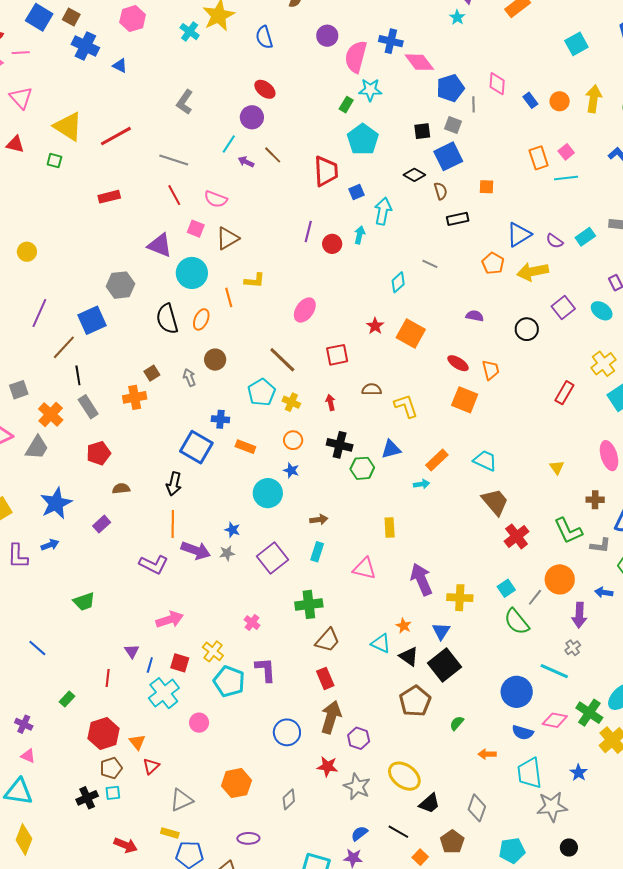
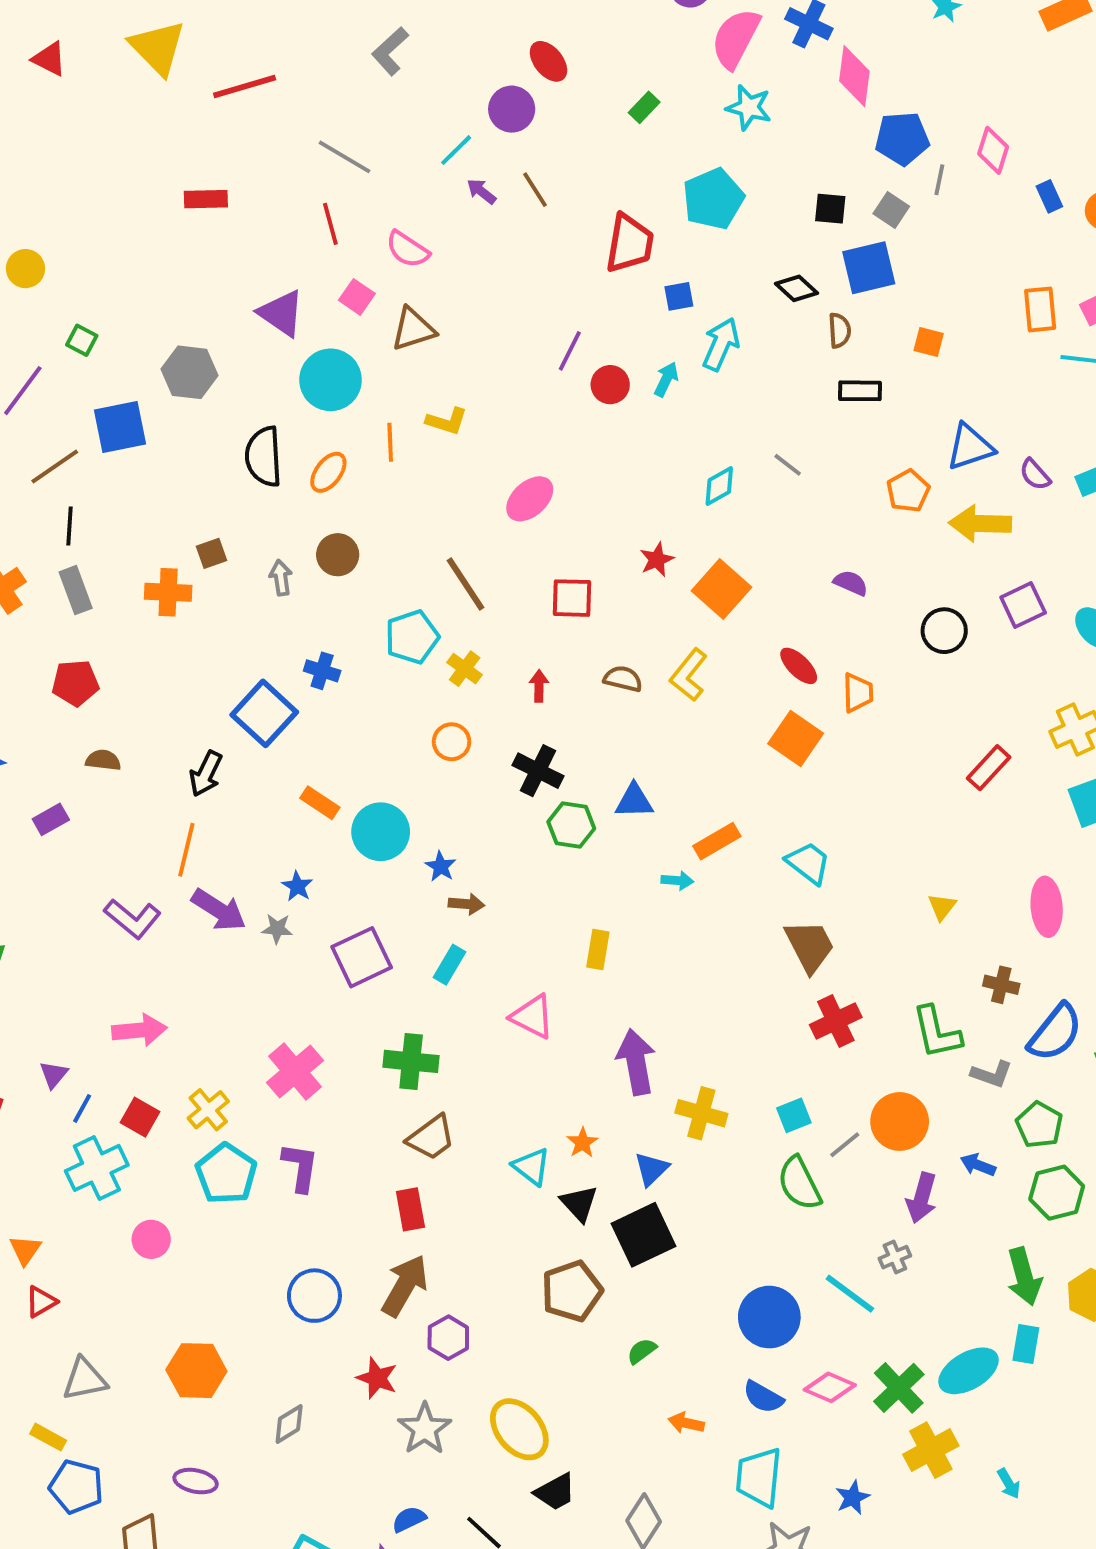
pink diamond: (419, 62) -> (854, 76), turned 32
green rectangle: (346, 105) -> (644, 107), moved
green square: (54, 161) -> (82, 340), moved
yellow L-shape: (406, 406) -> (689, 675), moved, turned -136
orange rectangle: (245, 447) -> (320, 803), moved
blue star: (291, 470) -> (441, 866), moved
pink cross: (252, 623) -> (295, 1072), size x1.8

